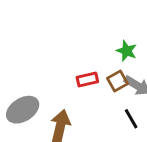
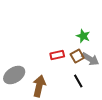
black line: (131, 119) -> (78, 81), moved

